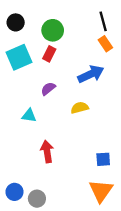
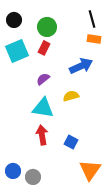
orange rectangle: (105, 44) -> (94, 39), turned -48
cyan triangle: (29, 116) -> (43, 108), moved, size x1.6
blue square: (103, 159) -> (71, 142), moved, turned 32

